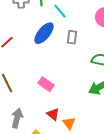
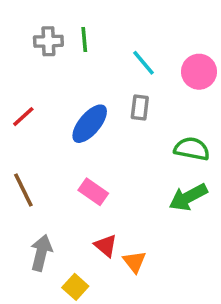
cyan line: (60, 11) -> (143, 63), moved
blue ellipse: (44, 33) -> (90, 124), moved

